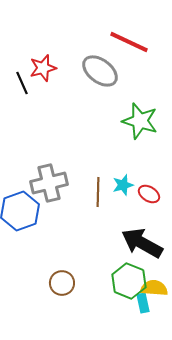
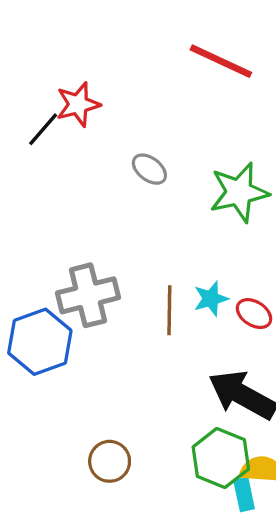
gray ellipse: (100, 71) -> (149, 169), moved, size x0.6
black line: (22, 83) -> (43, 129), turned 65
green star: (140, 121) -> (239, 192), turned -30

